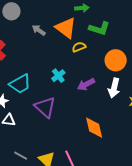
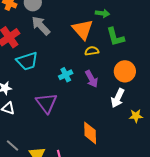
green L-shape: (99, 28) -> (115, 37), turned 45
gray arrow: (39, 30) -> (41, 26), moved, size x1.5
cyan trapezoid: (20, 84) -> (27, 61), moved
purple arrow: (86, 84) -> (91, 79), moved, turned -102

